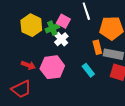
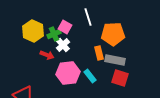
red arrow: (28, 65) -> (47, 55), moved
pink hexagon: (52, 67) -> (68, 73), moved

